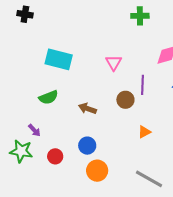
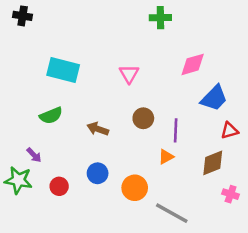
purple line: (143, 85) -> (176, 130), moved
orange circle: (97, 171) -> (135, 188), moved

